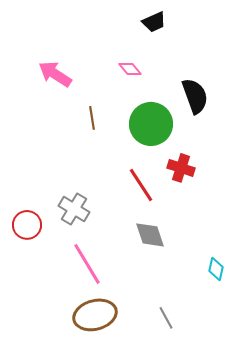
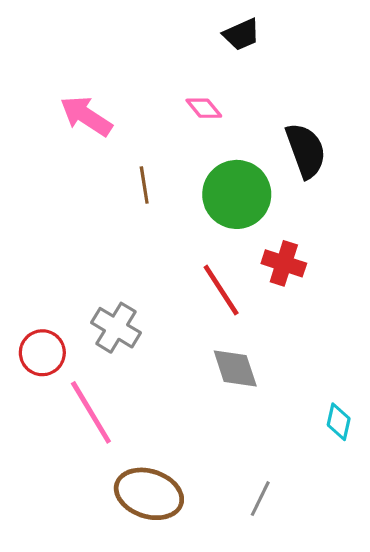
pink line: (87, 264) -> (91, 412), moved
brown ellipse: (95, 315) -> (149, 494), turned 33
gray line: (166, 318) -> (260, 499), turned 55

